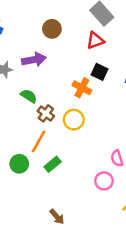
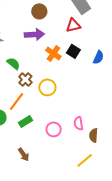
purple arrow: (34, 60) -> (34, 34), moved
orange cross: (82, 88) -> (53, 53), moved
pink circle: (104, 181) -> (54, 129), moved
brown arrow: (57, 217) -> (24, 154), moved

